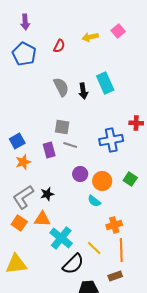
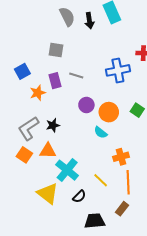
gray square: (62, 127) -> (56, 50), moved
orange star: (23, 162) -> (38, 93), moved
yellow triangle: (16, 264) -> (48, 193), moved, turned 45
black semicircle: (73, 264) -> (79, 196), size x0.6
brown rectangle: (115, 276) -> (122, 209), turned -32

